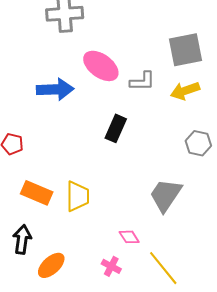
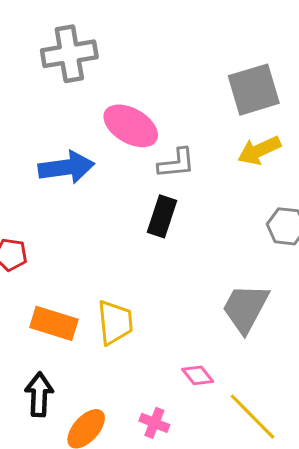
gray L-shape: (142, 81) -> (176, 163), moved
pink cross: (111, 266) -> (154, 423), moved

